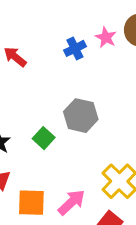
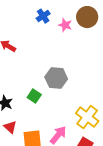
blue cross: (75, 48) -> (43, 16), moved

